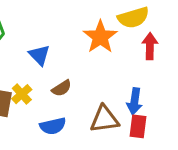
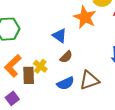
blue triangle: (39, 55) -> (60, 36), moved
brown triangle: (104, 119) -> (89, 80), moved

